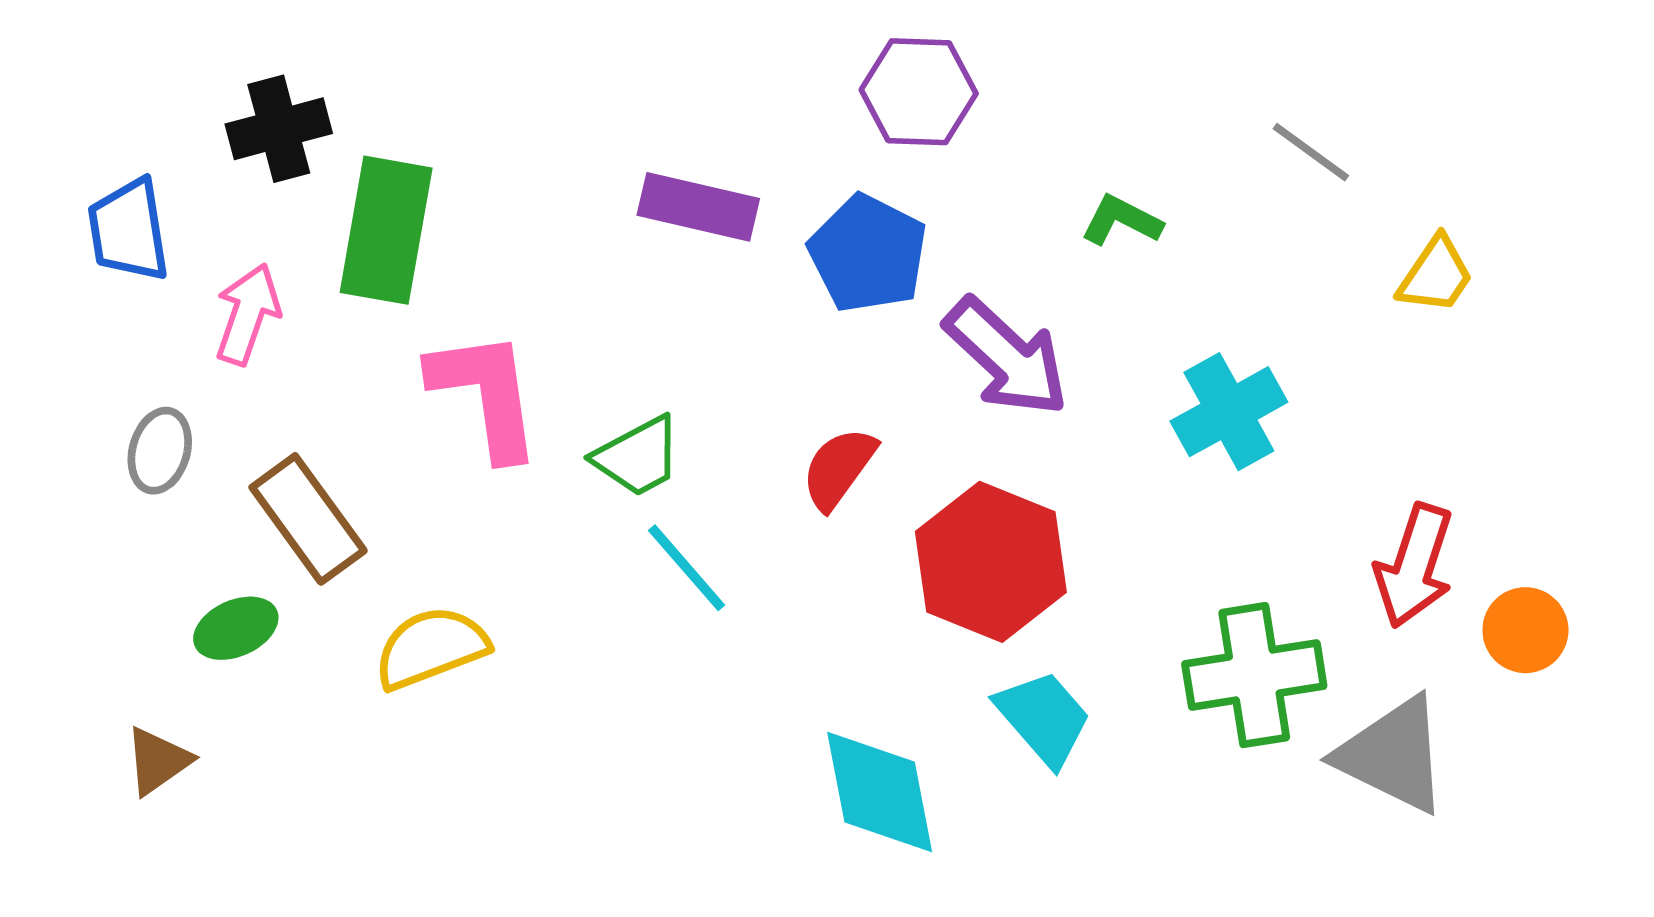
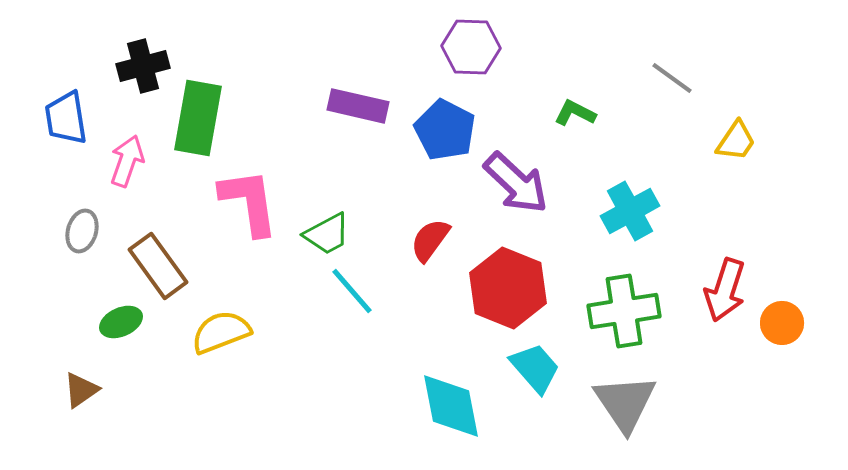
green cross: (1254, 675) -> (624, 311), moved
gray triangle: (1393, 755) -> (625, 403), moved, turned 30

